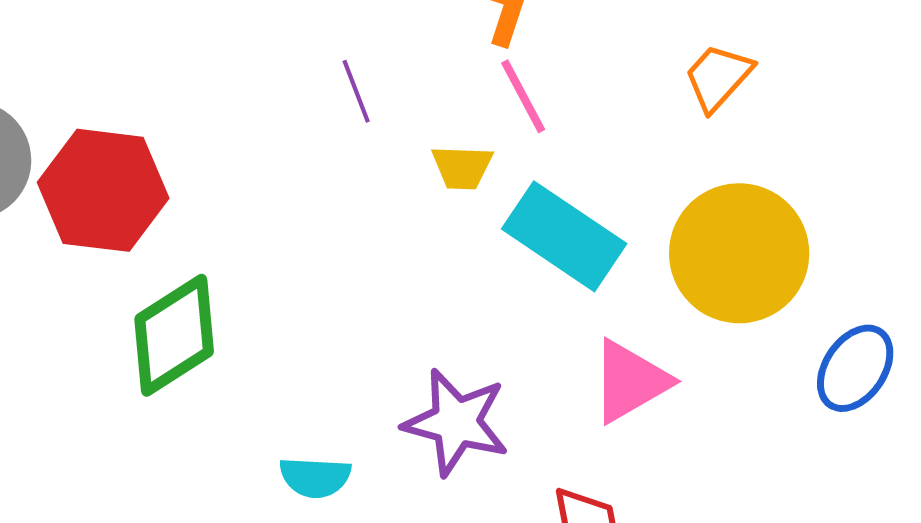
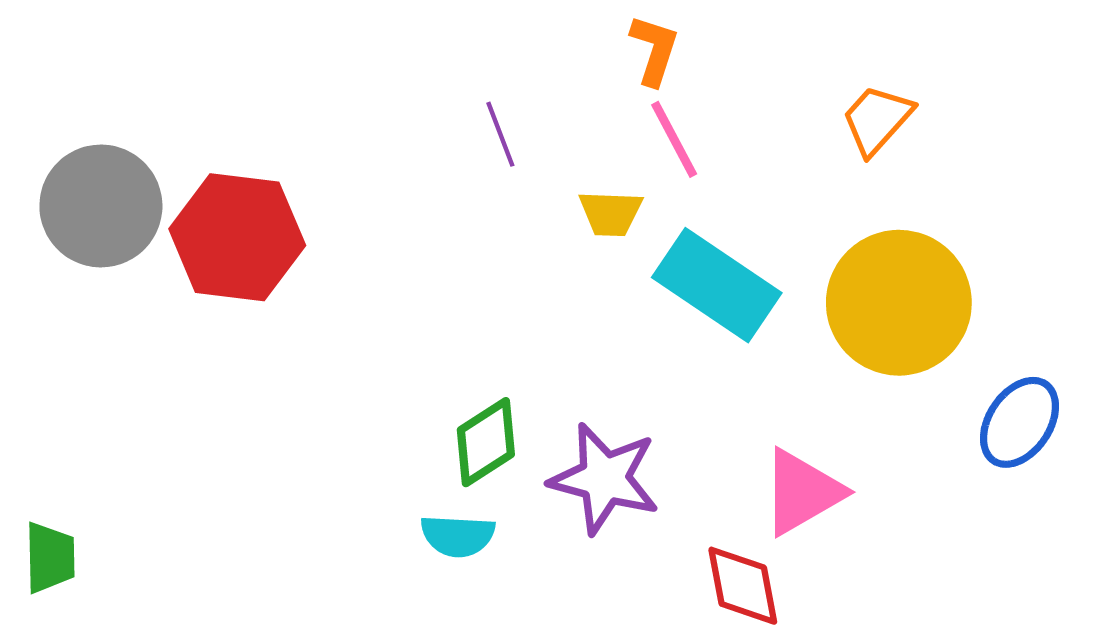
green diamond: (174, 335) -> (486, 442), moved, size x0.7
pink triangle: (630, 381) -> (802, 492), moved

